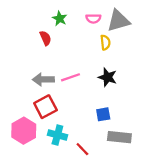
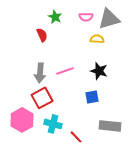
yellow semicircle: (105, 42) -> (97, 39), turned -80
gray arrow: (43, 79) -> (40, 73), turned -84
blue square: (103, 114) -> (92, 97), moved

